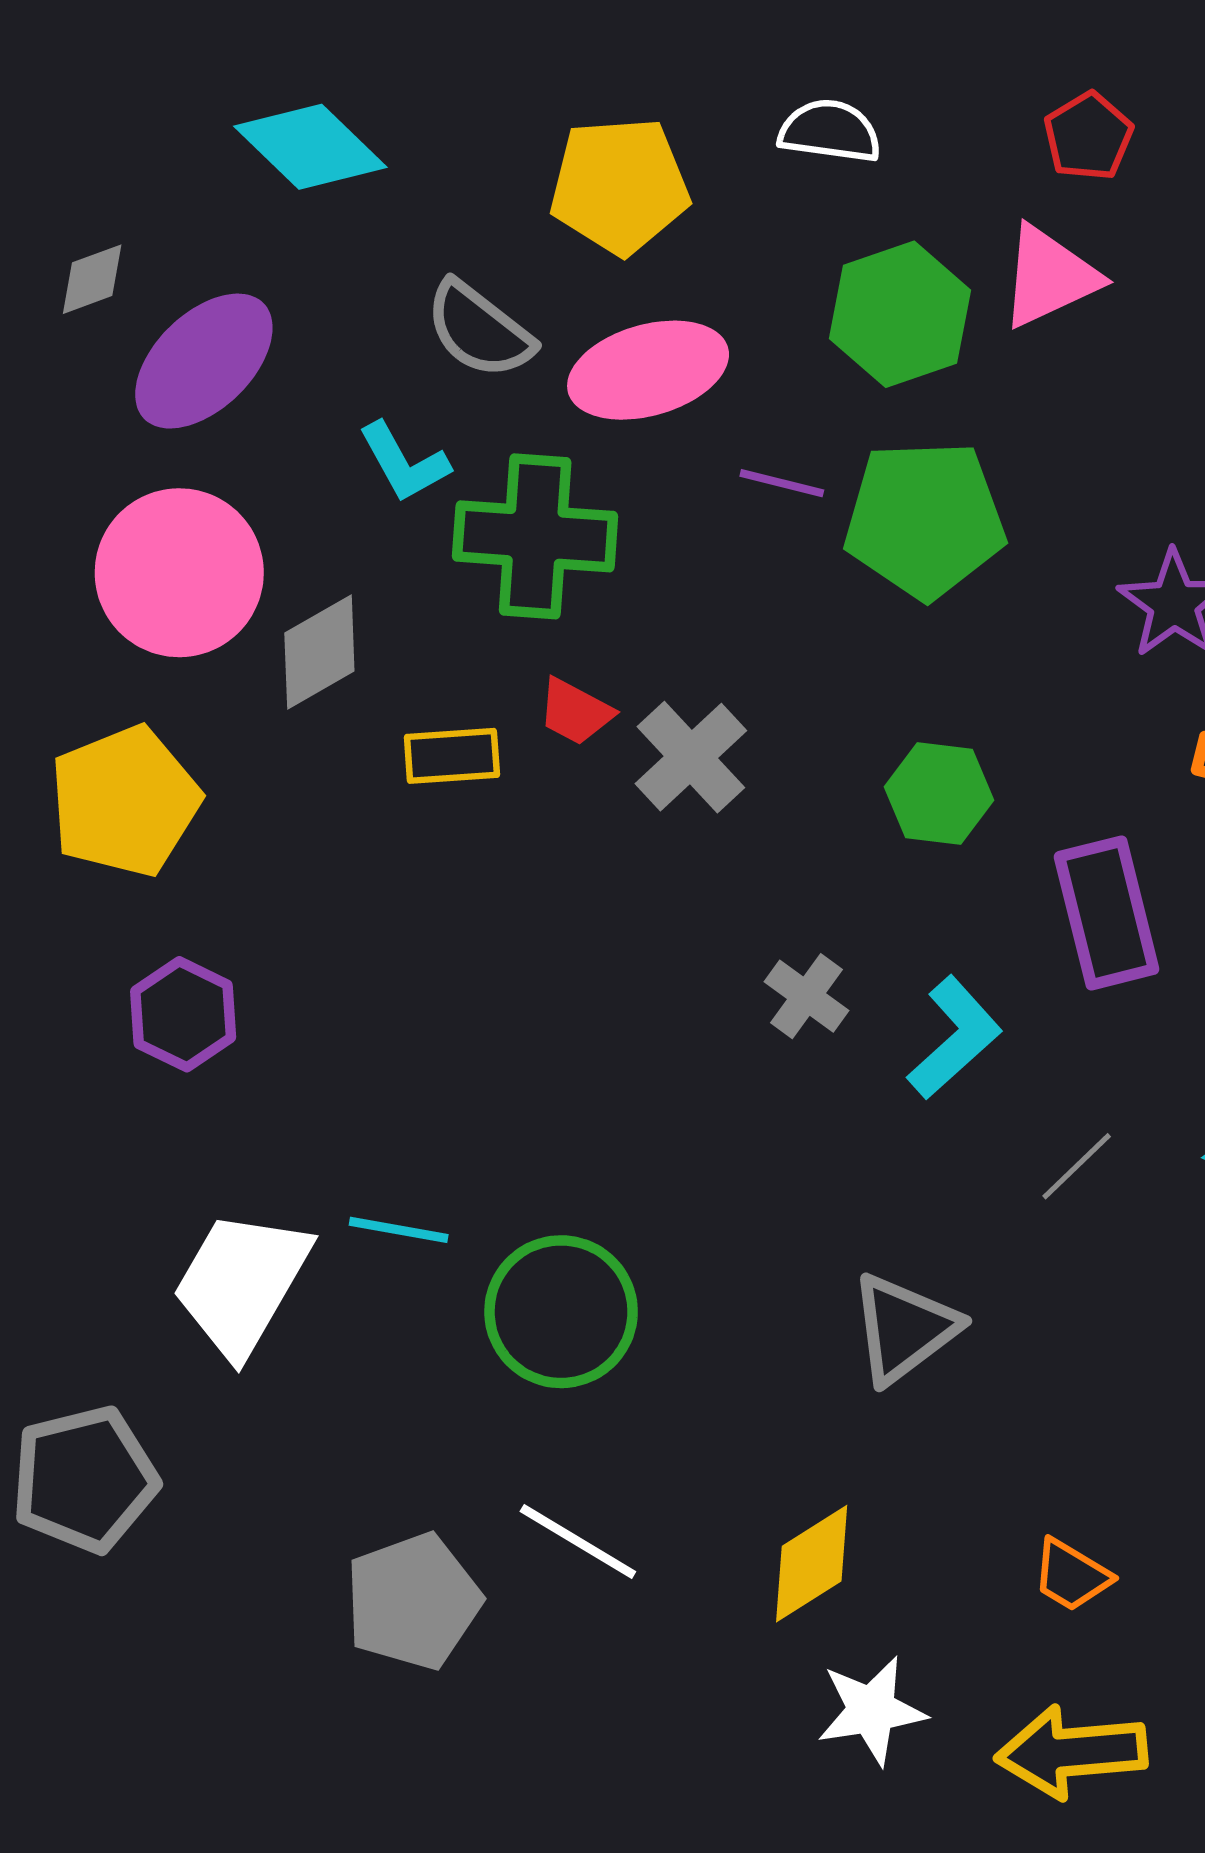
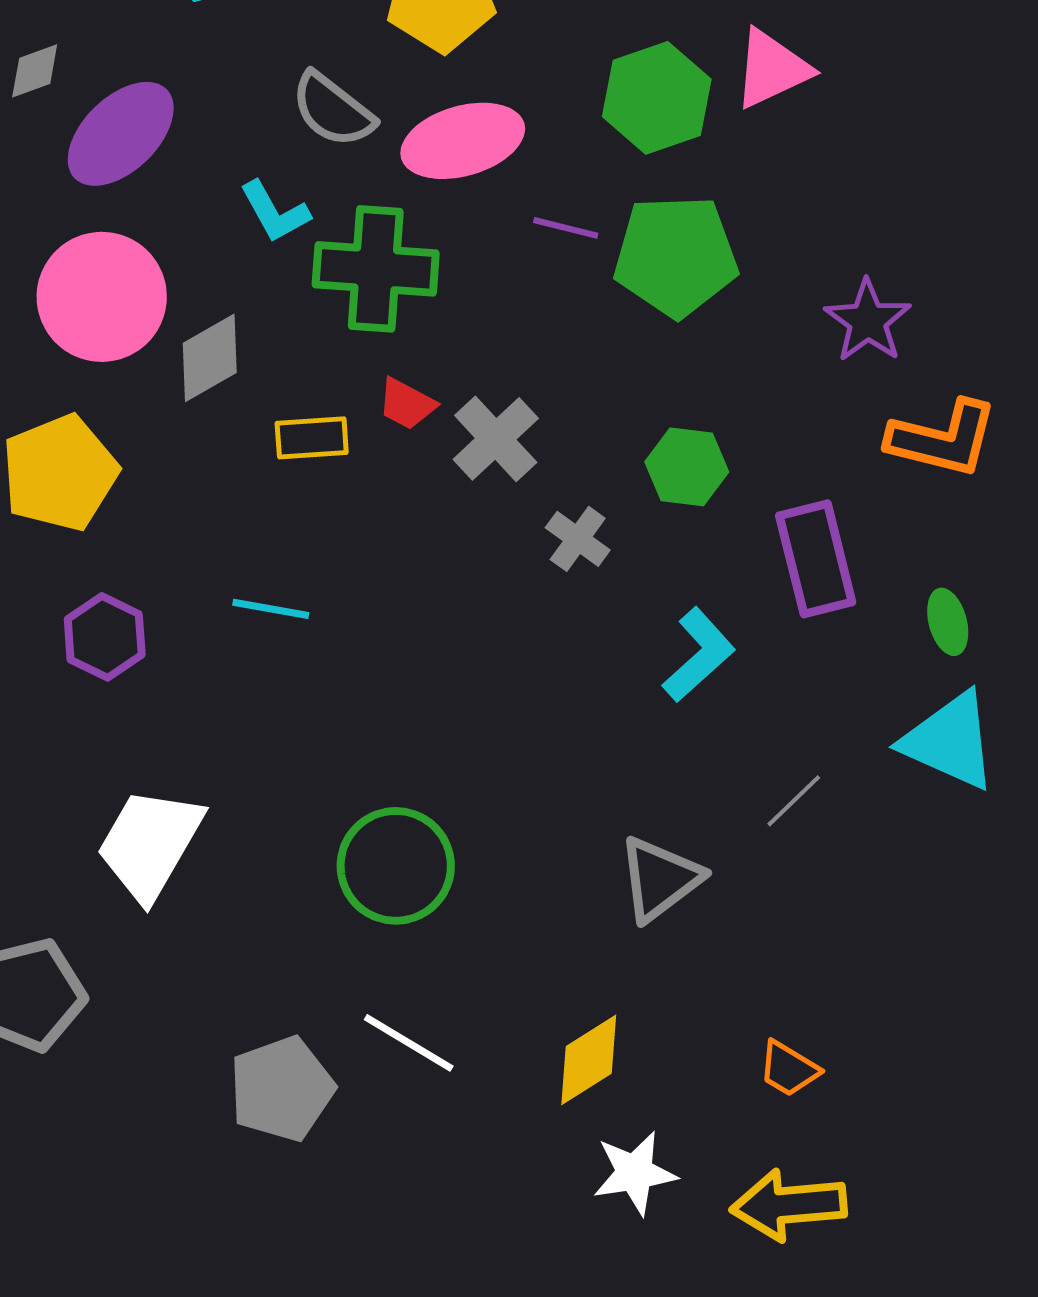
gray cross: (806, 996) -> (578, 539), moved
gray line: (1077, 1166) -> (794, 801), moved
cyan line: (399, 1230) -> (271, 609), moved

